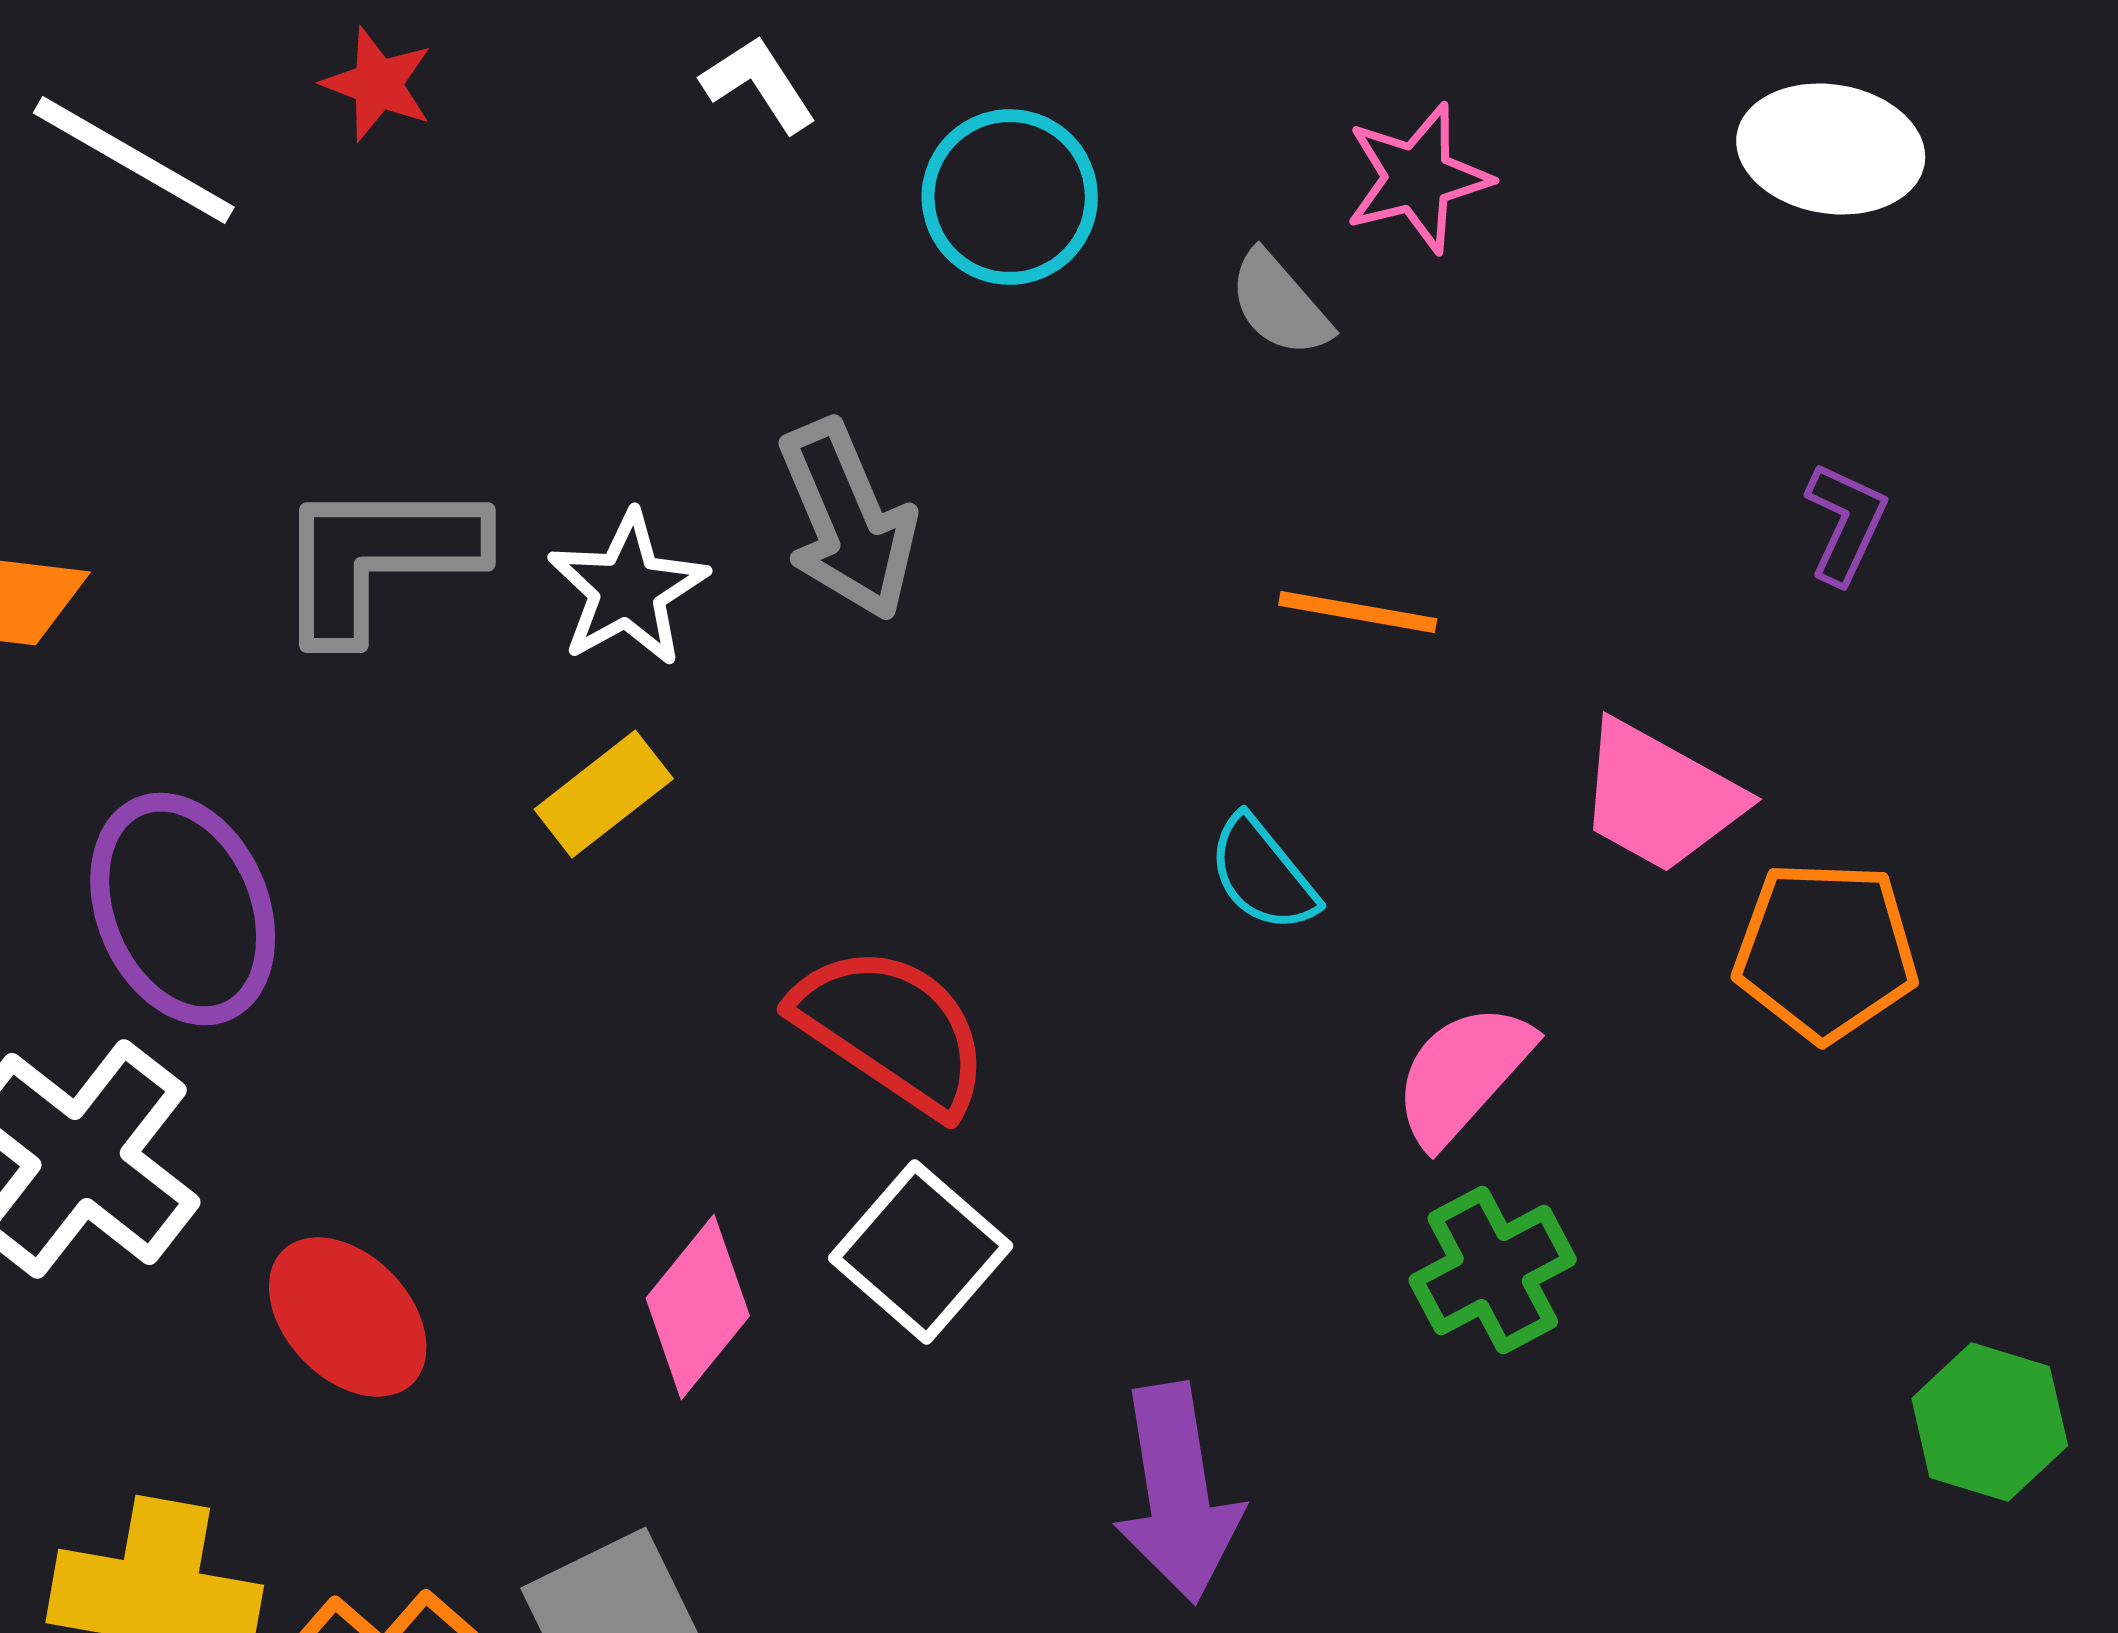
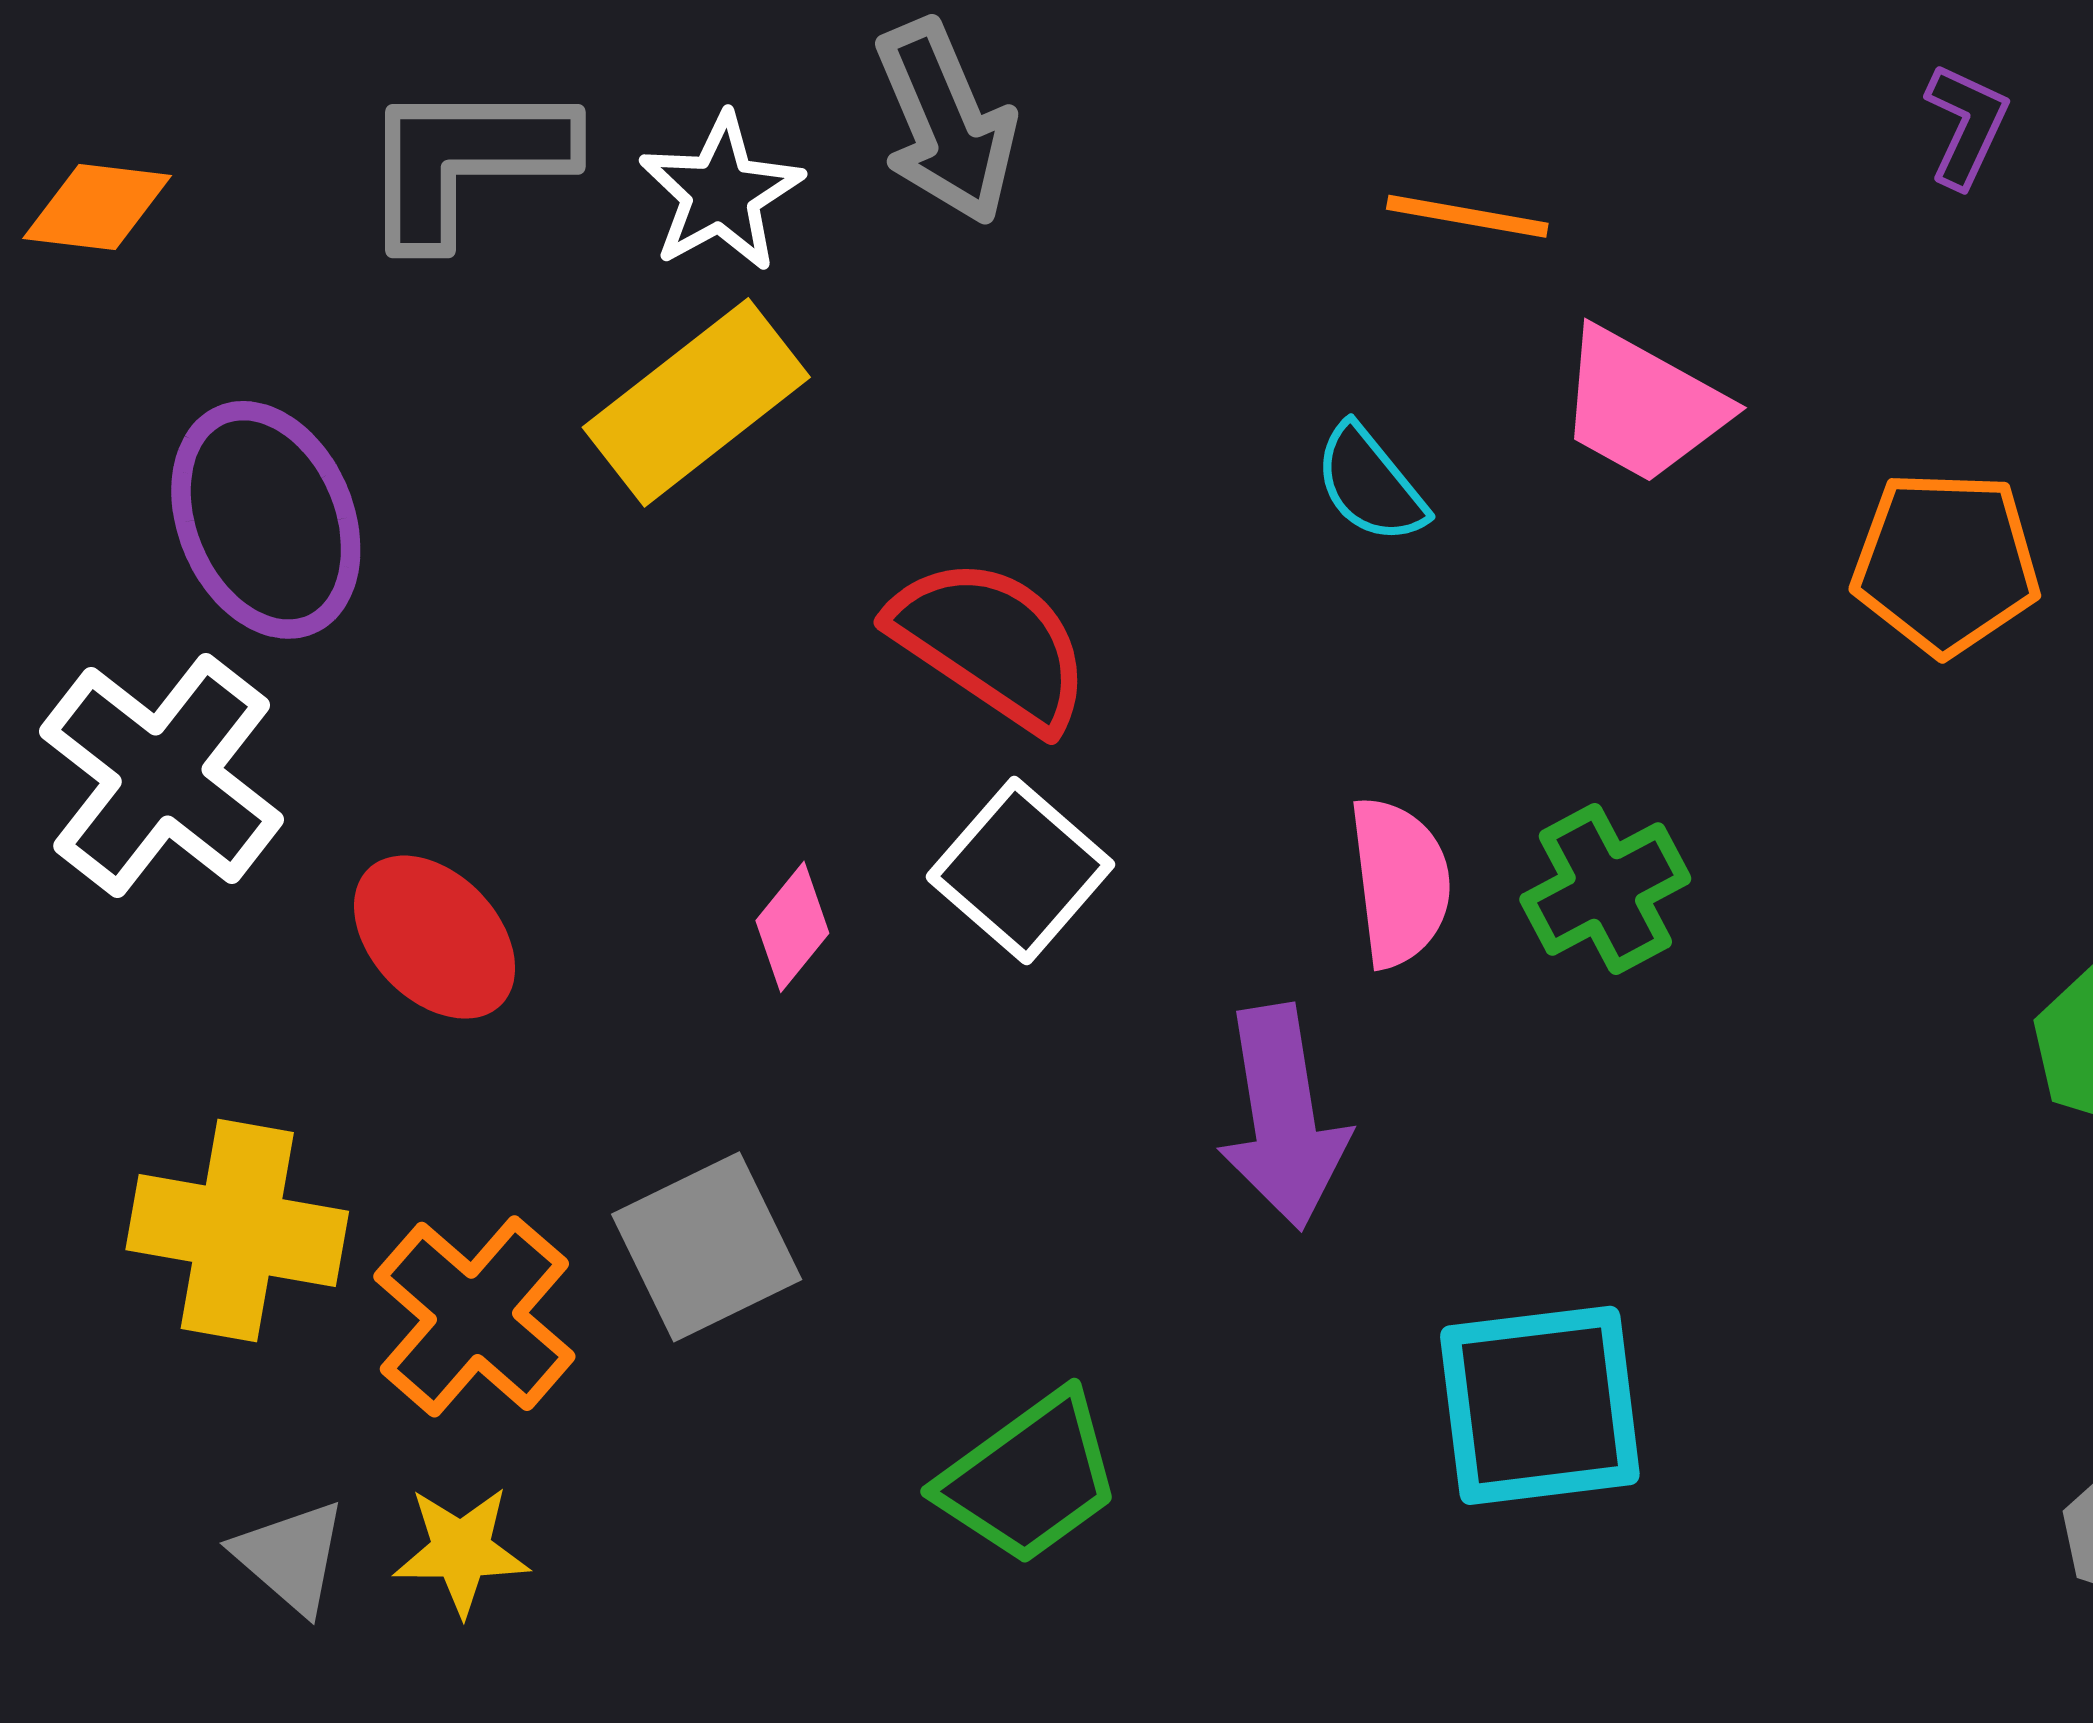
yellow rectangle: (604, 794) -> (696, 402), size x1.6
pink trapezoid: (1660, 797) -> (1642, 405), moved
pink semicircle: (1463, 1074) -> (1400, 882), moved, turned 131
pink diamond: (698, 1307) -> (792, 927), size x0.7

